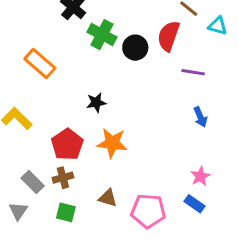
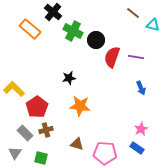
red semicircle: (169, 36) -> (112, 57), moved
orange rectangle: (40, 63) -> (30, 29), moved
red pentagon: (67, 144) -> (37, 107), moved
green square: (66, 212) -> (41, 158), moved

